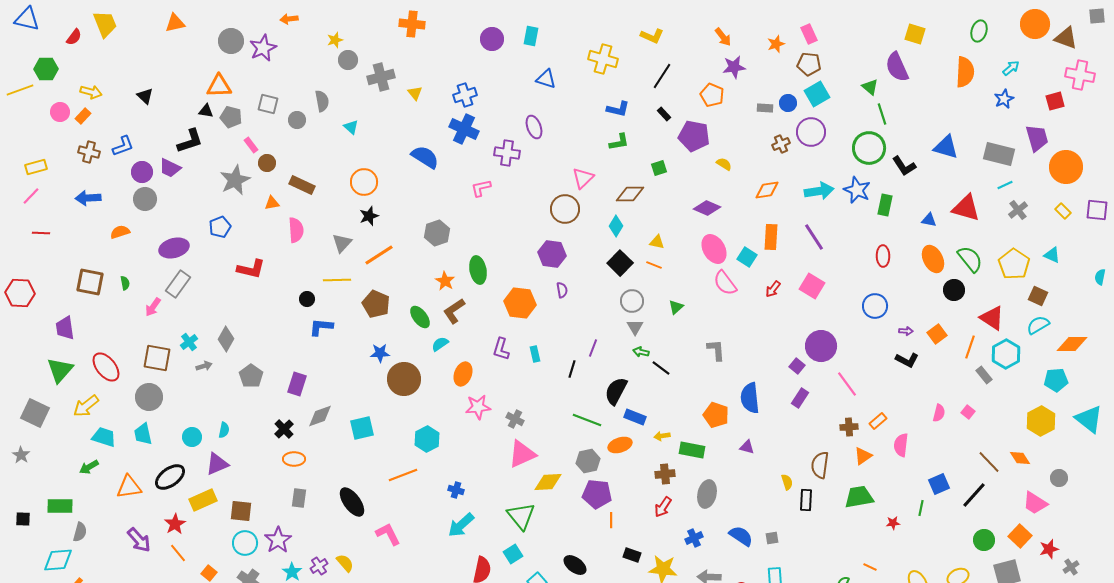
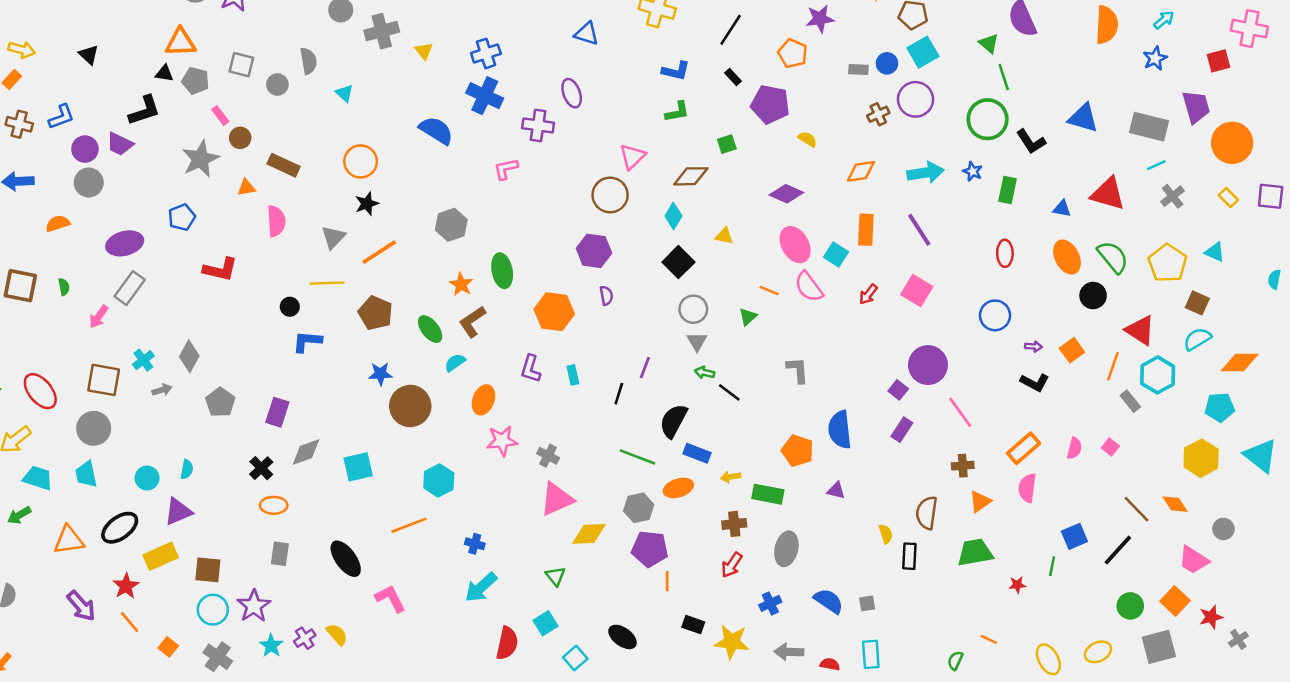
blue star: (857, 190) -> (973, 171), size x0.6
orange line: (654, 265) -> (769, 291), moved
orange rectangle: (878, 421) -> (1024, 448), moved, size x1.5
green triangle: (521, 516) -> (555, 576), size x0.6

